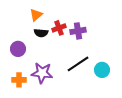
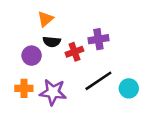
red cross: (59, 28) -> (74, 52), moved
purple circle: (18, 49) -> (32, 56), moved
orange cross: (19, 80) -> (24, 88), moved

